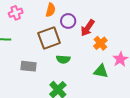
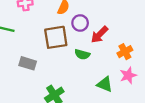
orange cross: (100, 43) -> (125, 52), moved
green semicircle: (63, 59) -> (82, 54), moved

